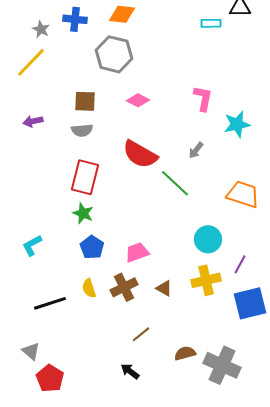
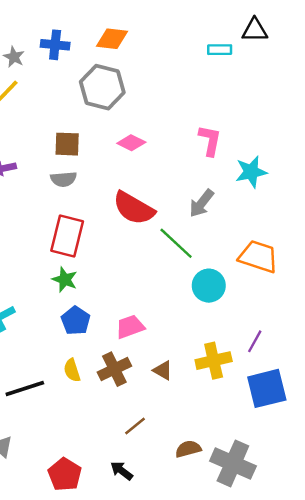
gray arrow: (196, 150) -> (201, 203), size x1.4
cyan circle: (208, 239) -> (209, 286), moved
red pentagon: (50, 378) -> (65, 474), moved

